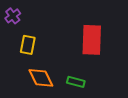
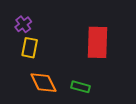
purple cross: (13, 16) -> (23, 24), moved

